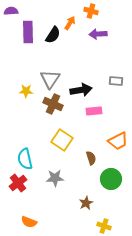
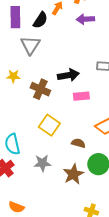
gray triangle: (50, 79) -> (30, 45), moved
brown semicircle: (91, 158) -> (78, 143), turned -56
brown star: (86, 203) -> (73, 174), moved, size x1.5

